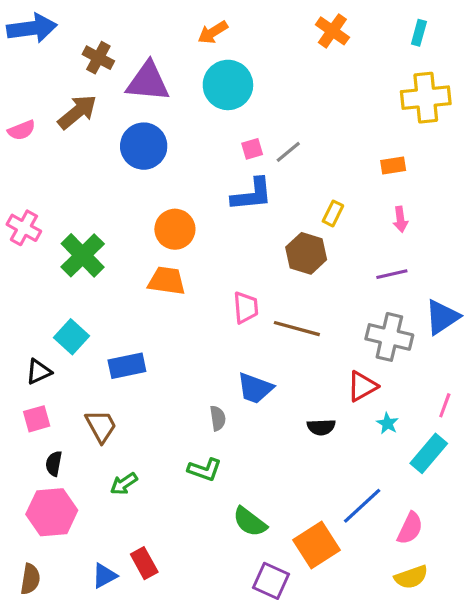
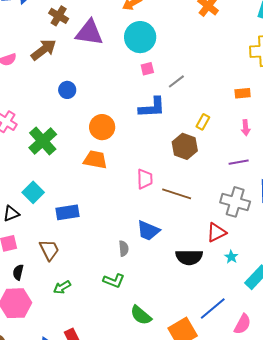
blue circle: (144, 146) -> (67, 90), moved, size x0.6
pink square: (252, 149) -> (147, 69), moved
black semicircle: (321, 427) -> (189, 257), size x1.5

